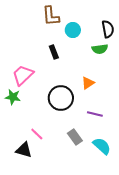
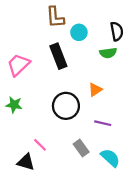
black rectangle: (54, 52) -> (58, 56), size x1.6
pink trapezoid: (23, 75) -> (18, 65), moved

